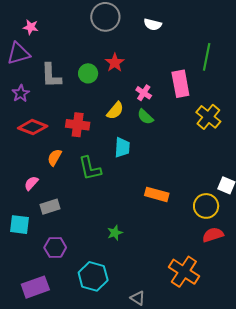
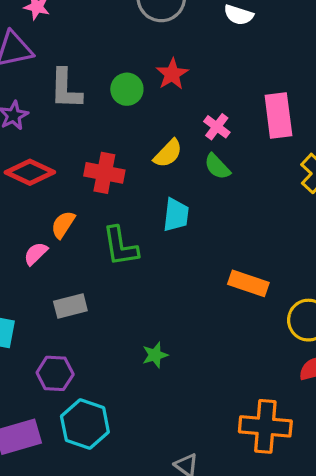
pink semicircle: (31, 183) -> (36, 254), moved
orange rectangle: (157, 194) -> (248, 283), moved
gray rectangle: (50, 207) -> (70, 306), moved
orange cross: (184, 272) -> (265, 426), turned -32
cyan hexagon: (93, 276) -> (85, 424), moved

